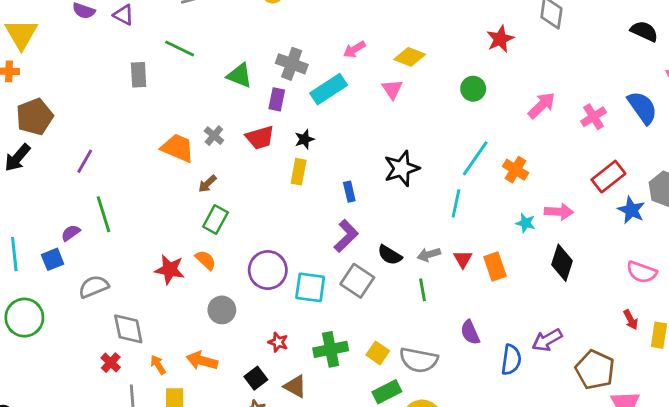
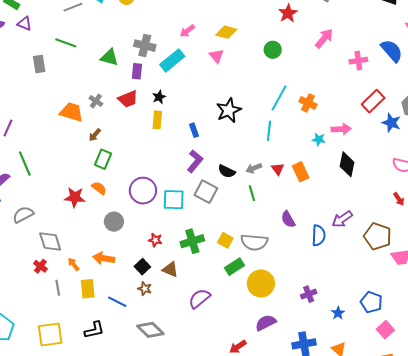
pink arrow: (542, 105) -> (324, 38), moved
pink cross: (594, 117) -> (358, 61), turned 30

